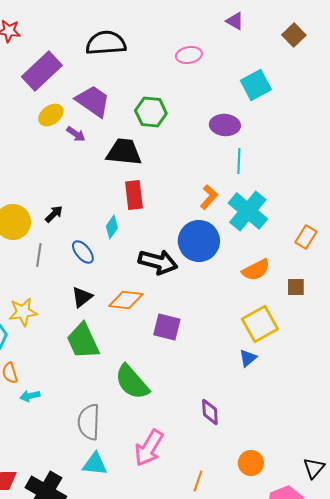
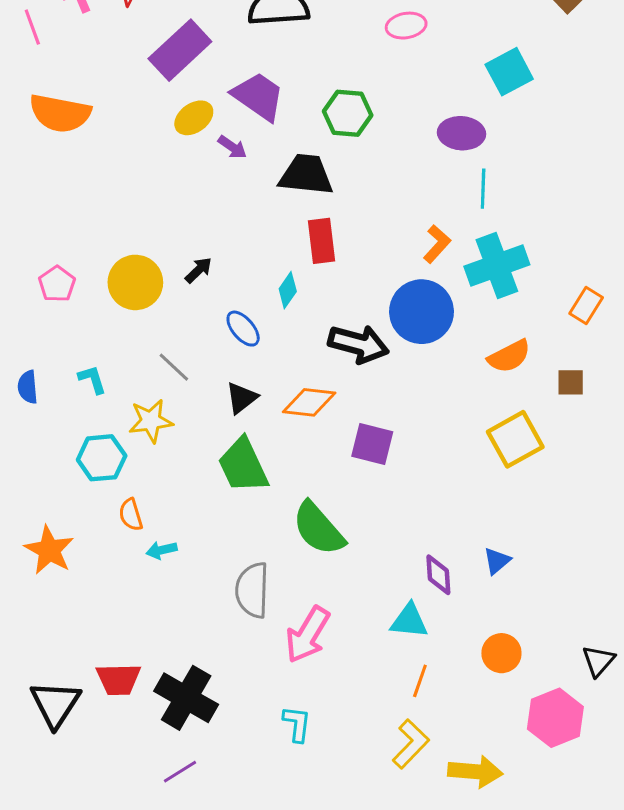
cyan cross: (248, 211) -> (497, 266), turned 30
gray line: (39, 255) -> (174, 367), moved, turned -55
blue triangle: (248, 358) -> (497, 561), moved
pink arrow: (149, 448) -> (308, 635), moved
cyan triangle: (95, 464) -> (409, 621), moved

